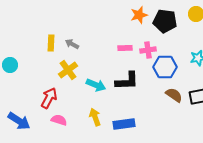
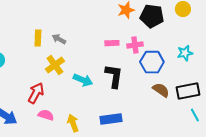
black L-shape: (127, 81) -> (114, 76), turned -80
yellow arrow: (95, 117) -> (73, 123), moved

